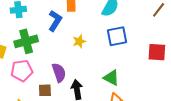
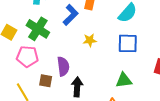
green cross: (26, 41) -> (38, 29), turned 35
green triangle: (111, 78) -> (124, 80), moved, turned -48

